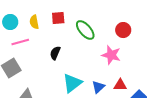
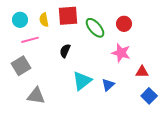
red square: (58, 18) -> (68, 16), size x1.5
red circle: (123, 30) -> (124, 24), moved
red triangle: (120, 85) -> (142, 72), moved

